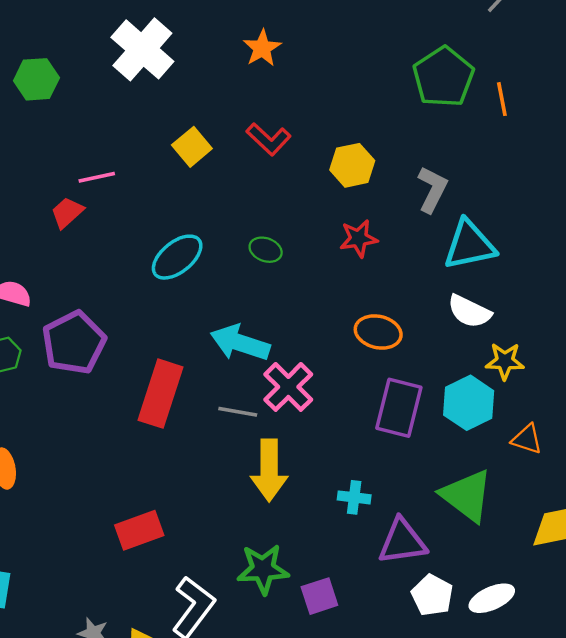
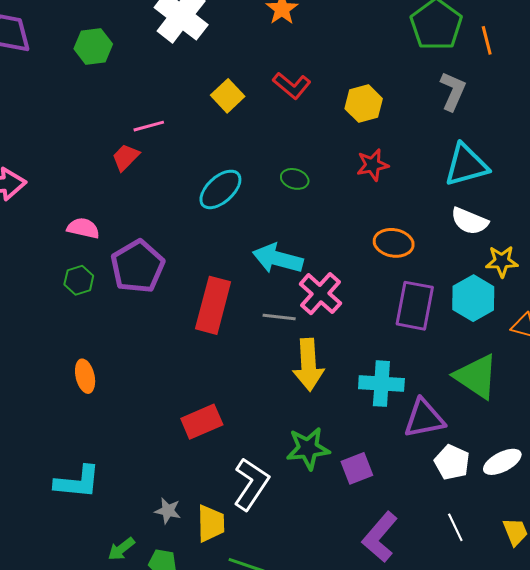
gray L-shape: (432, 189) -> (453, 91), moved
cyan cross: (354, 497) -> (381, 384), size x1.6

